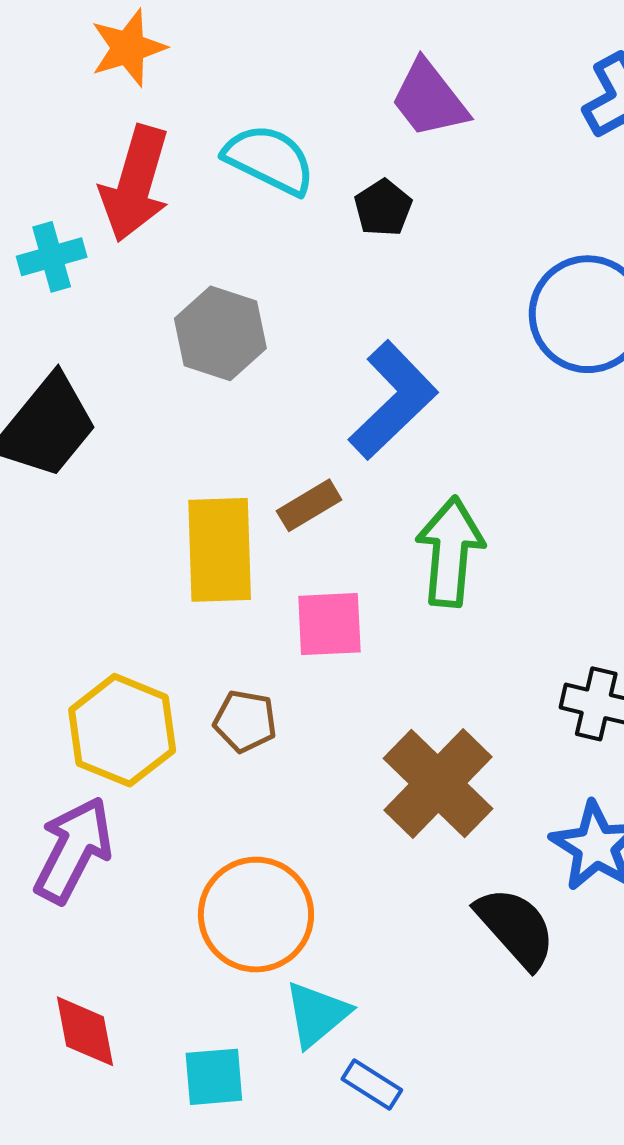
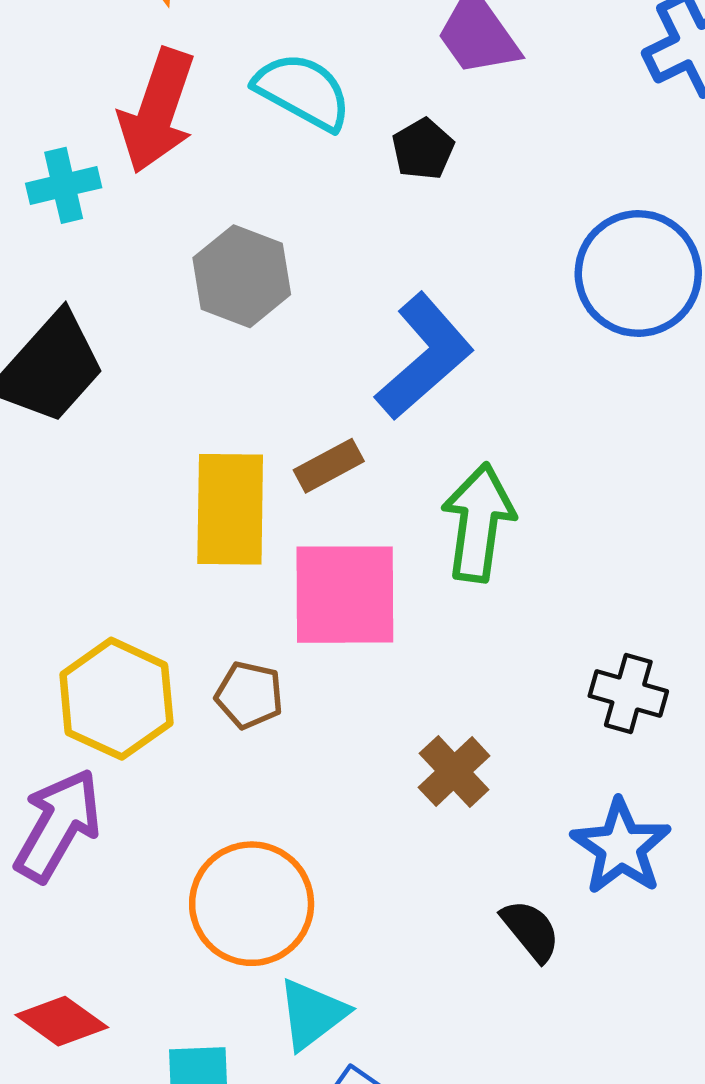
pink square: (329, 624) -> (345, 595), size x1.5
brown cross: (438, 783) -> (454, 772), size x0.6
black semicircle: (516, 928) -> (531, 930), size x0.7
red diamond: (85, 1031) -> (62, 1021), turned -46

